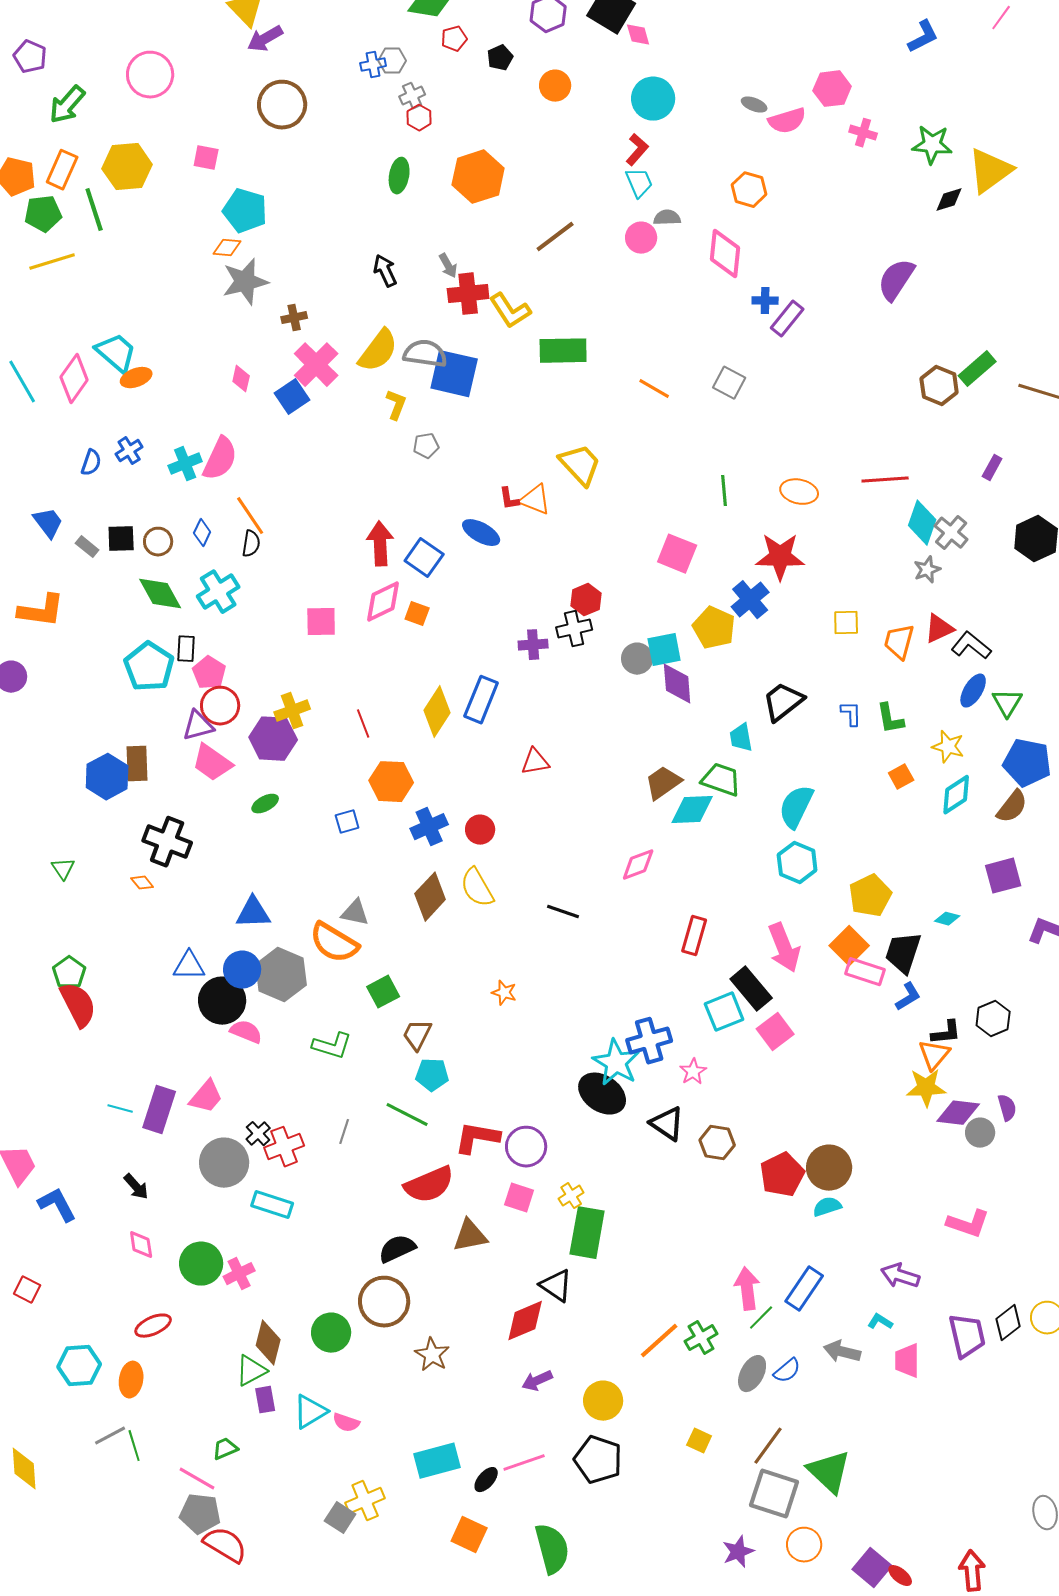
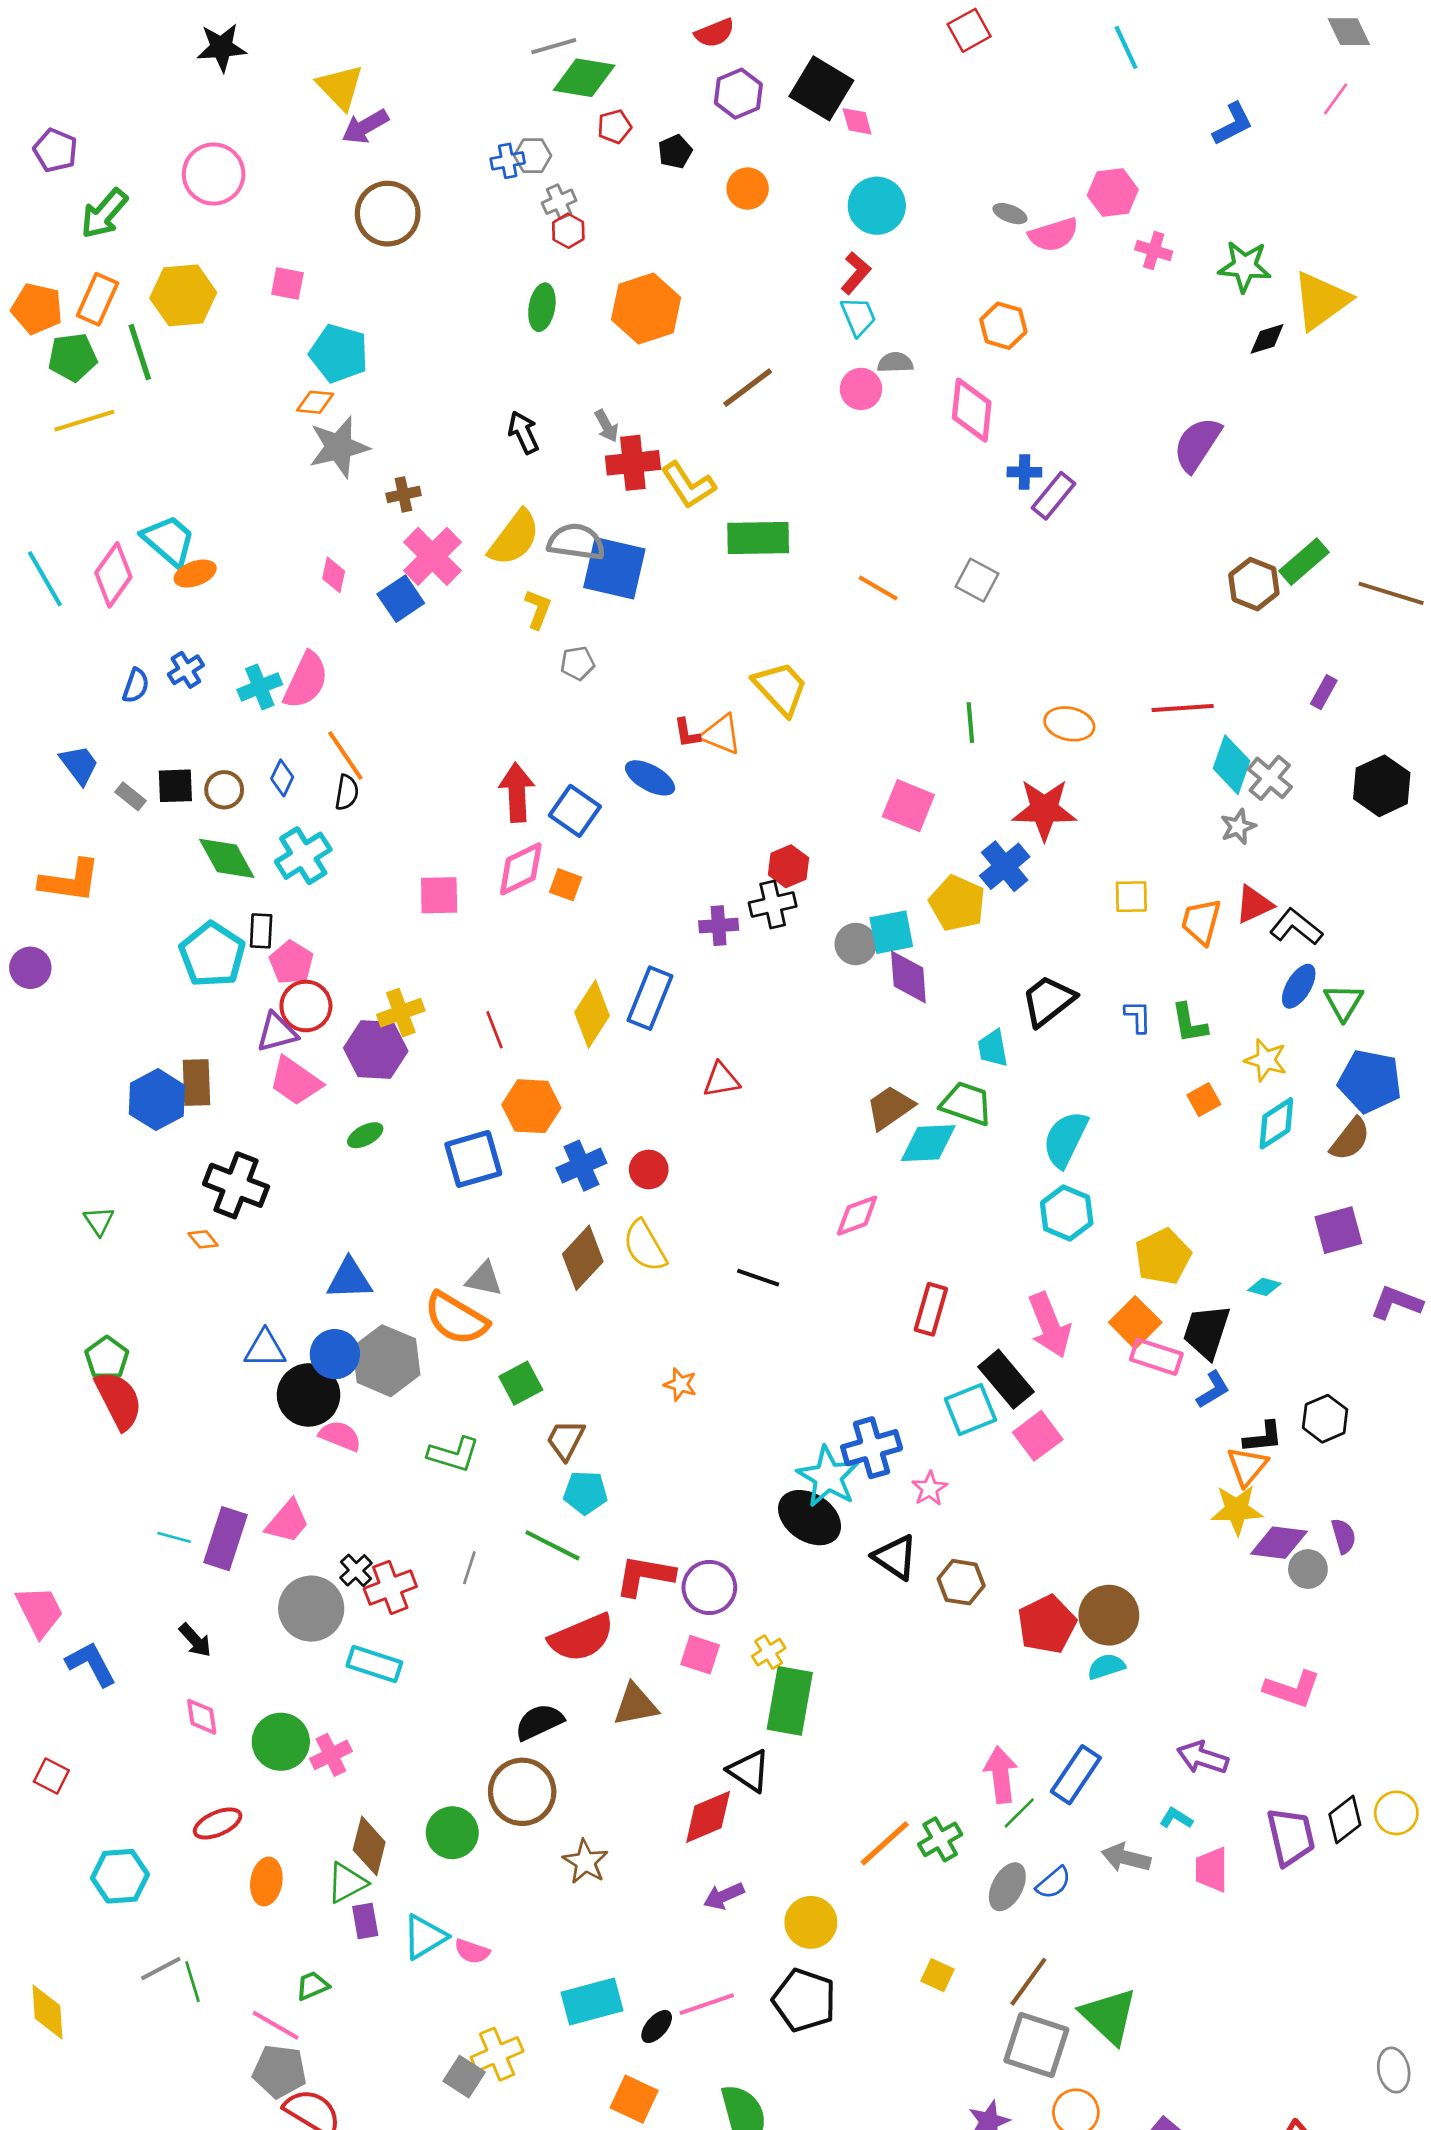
blue square: (347, 822) -> (473, 1159), size x1.8
orange ellipse: (131, 1380) -> (266, 1881), moved

